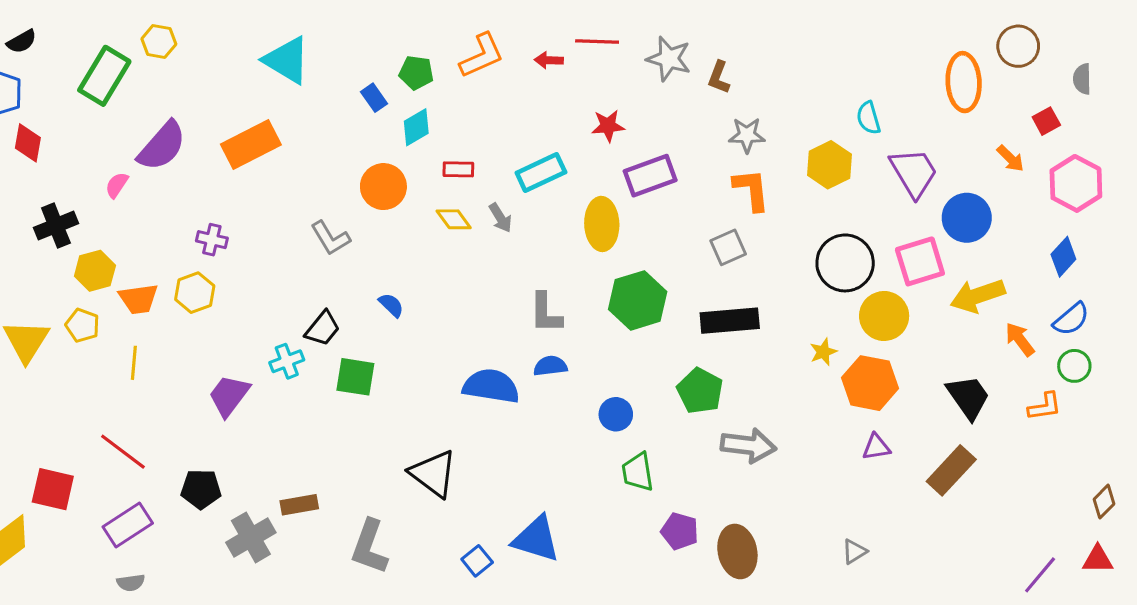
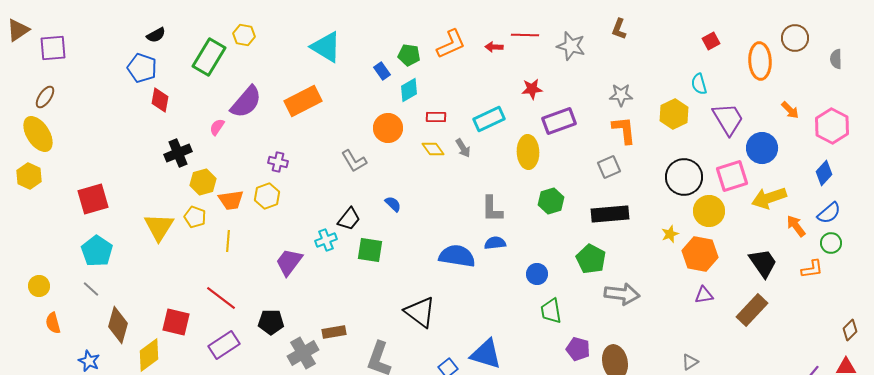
brown L-shape: (719, 77) -> (619, 29), moved
red square: (1046, 121) -> (711, 41), moved
green hexagon: (638, 300) -> (551, 201), size x0.7

